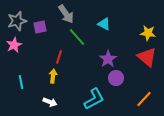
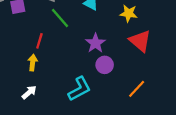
yellow star: (148, 33) -> (129, 13), moved
white arrow: (50, 102) -> (29, 92), turned -64

